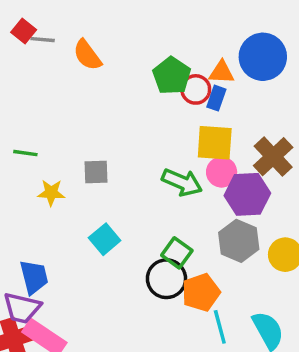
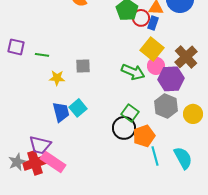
yellow square: (215, 143) -> (152, 49), turned 35
cyan square: (105, 239) -> (78, 108), moved
blue trapezoid: (34, 277) -> (61, 112), moved

